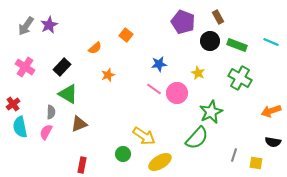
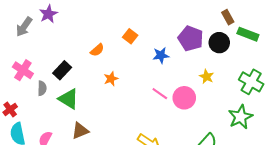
purple pentagon: (183, 22) -> (191, 38), moved
purple star: (49, 25) -> (48, 14), moved
green rectangle: (237, 45) -> (248, 34), moved
blue star: (159, 64) -> (161, 55), moved
gray semicircle: (51, 112) -> (42, 88), moved
green star: (211, 112) -> (240, 117), moved

